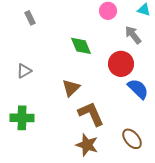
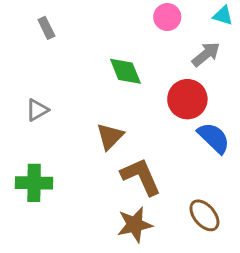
gray arrow: (133, 35) -> (206, 54), turned 90
brown star: (87, 145) -> (135, 225), turned -30

